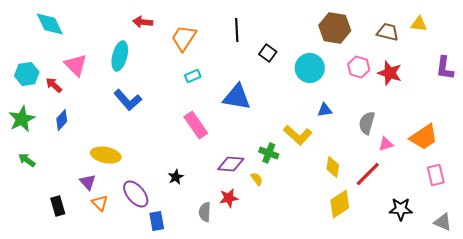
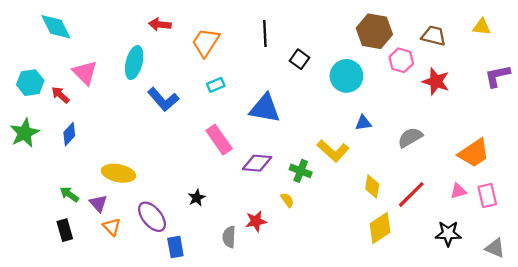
yellow triangle: (419, 24) -> (482, 27), moved
pink hexagon: (359, 67) -> (401, 60), moved
purple L-shape: (445, 68) -> (497, 76), turned 70
blue L-shape: (128, 100) -> (163, 99), moved
gray semicircle: (367, 123) -> (410, 137), turned 45
pink triangle: (386, 144) -> (458, 191), moved
green arrow: (27, 160) -> (69, 194), moved
purple diamond: (231, 164) -> (257, 163), moved

